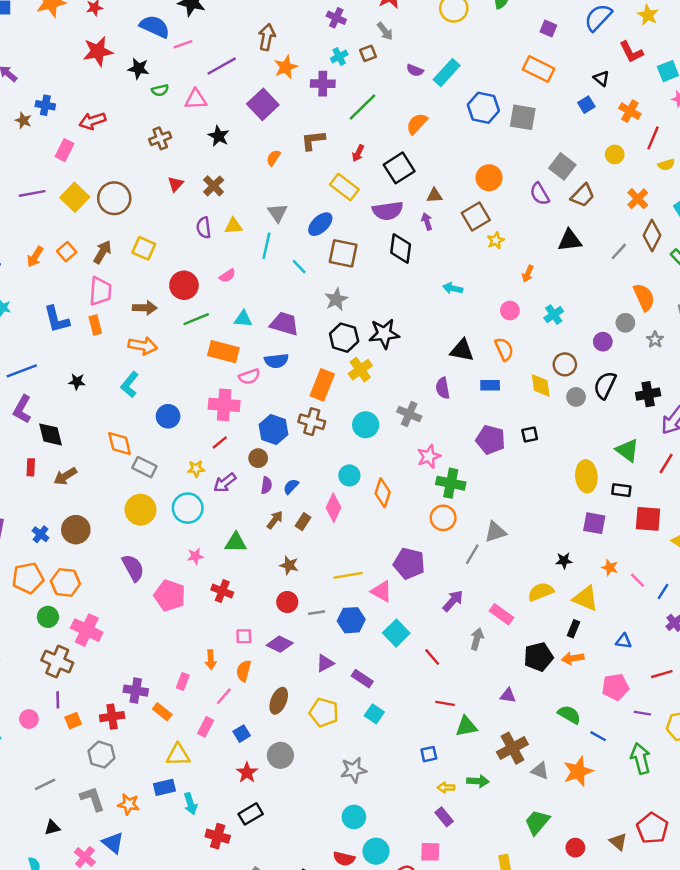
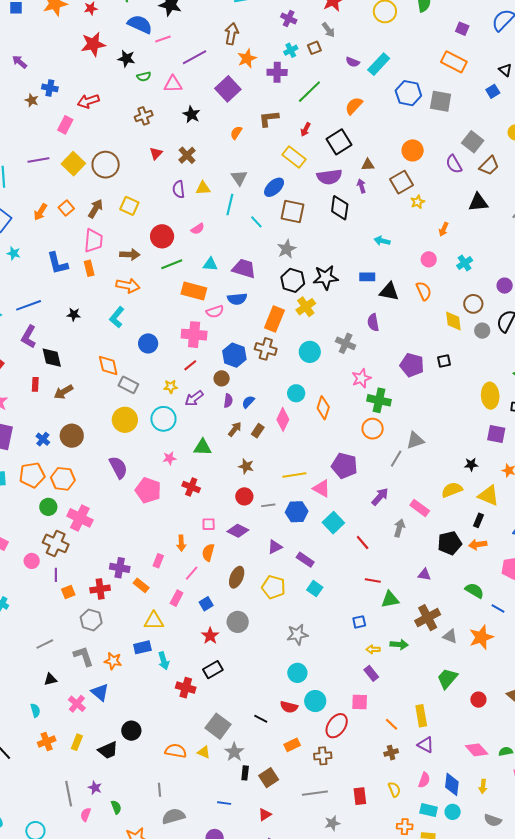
blue rectangle: (490, 385) -> (367, 277), moved
pink circle: (29, 719) -> (32, 561), moved

